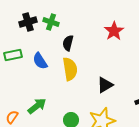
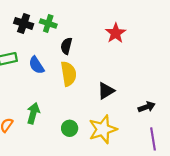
black cross: (28, 22) -> (24, 23), turned 36
green arrow: (37, 106) -> (33, 113), turned -36

